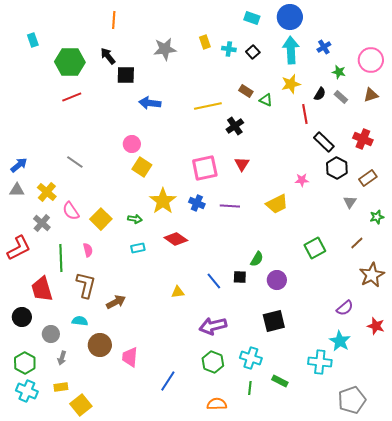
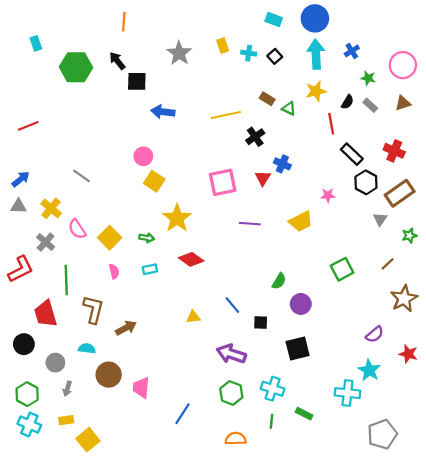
gray star: (165, 49) -> (179, 53), turned -30
red line: (72, 97) -> (28, 126), moved
brown rectangle: (368, 178) -> (400, 193), size x1.5
blue cross: (197, 203) -> (282, 164), moved
pink semicircle: (88, 250) -> (114, 271), moved
black square: (240, 277) -> (261, 322), moved
purple arrow: (213, 326) -> (231, 354), turned 32

